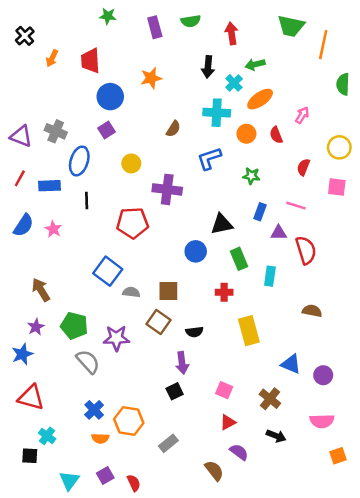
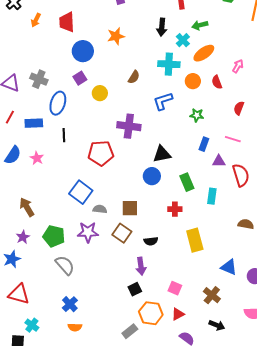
yellow circle: (131, 163) -> (100, 93), moved
black triangle: (222, 224) -> (162, 154), moved
purple star: (116, 338) -> (88, 232), moved
orange hexagon: (129, 421) -> (151, 313), moved

